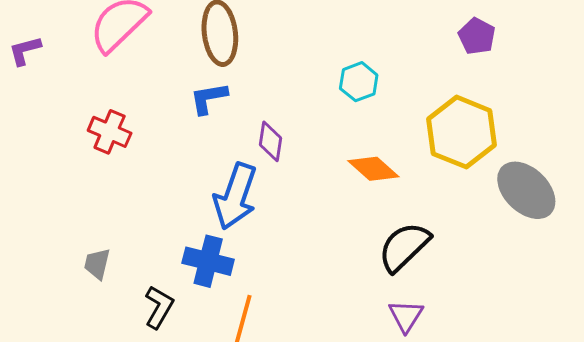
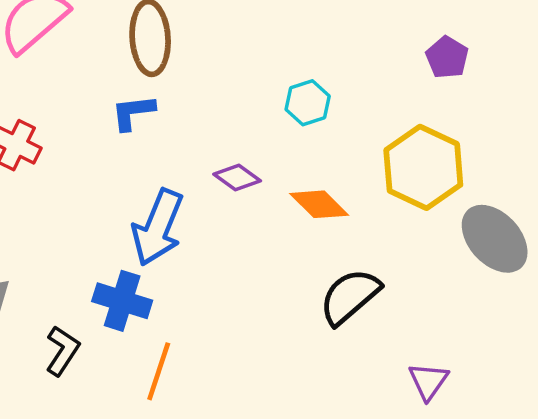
purple diamond: (271, 141) -> (237, 178), moved, turned -66
purple triangle: (406, 316) -> (428, 381), moved

